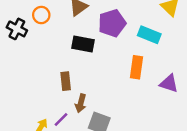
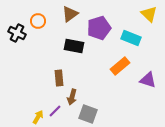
orange rectangle: (136, 67) -> (120, 66), turned 42

